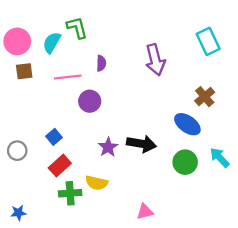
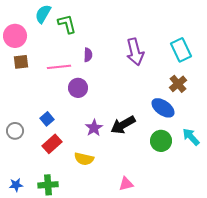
cyan rectangle: (208, 41) -> (181, 50), moved
cyan semicircle: (52, 43) -> (43, 14), moved
black arrow: (141, 144) -> (123, 125), turned 140
green cross: (70, 193) -> (48, 185), moved

